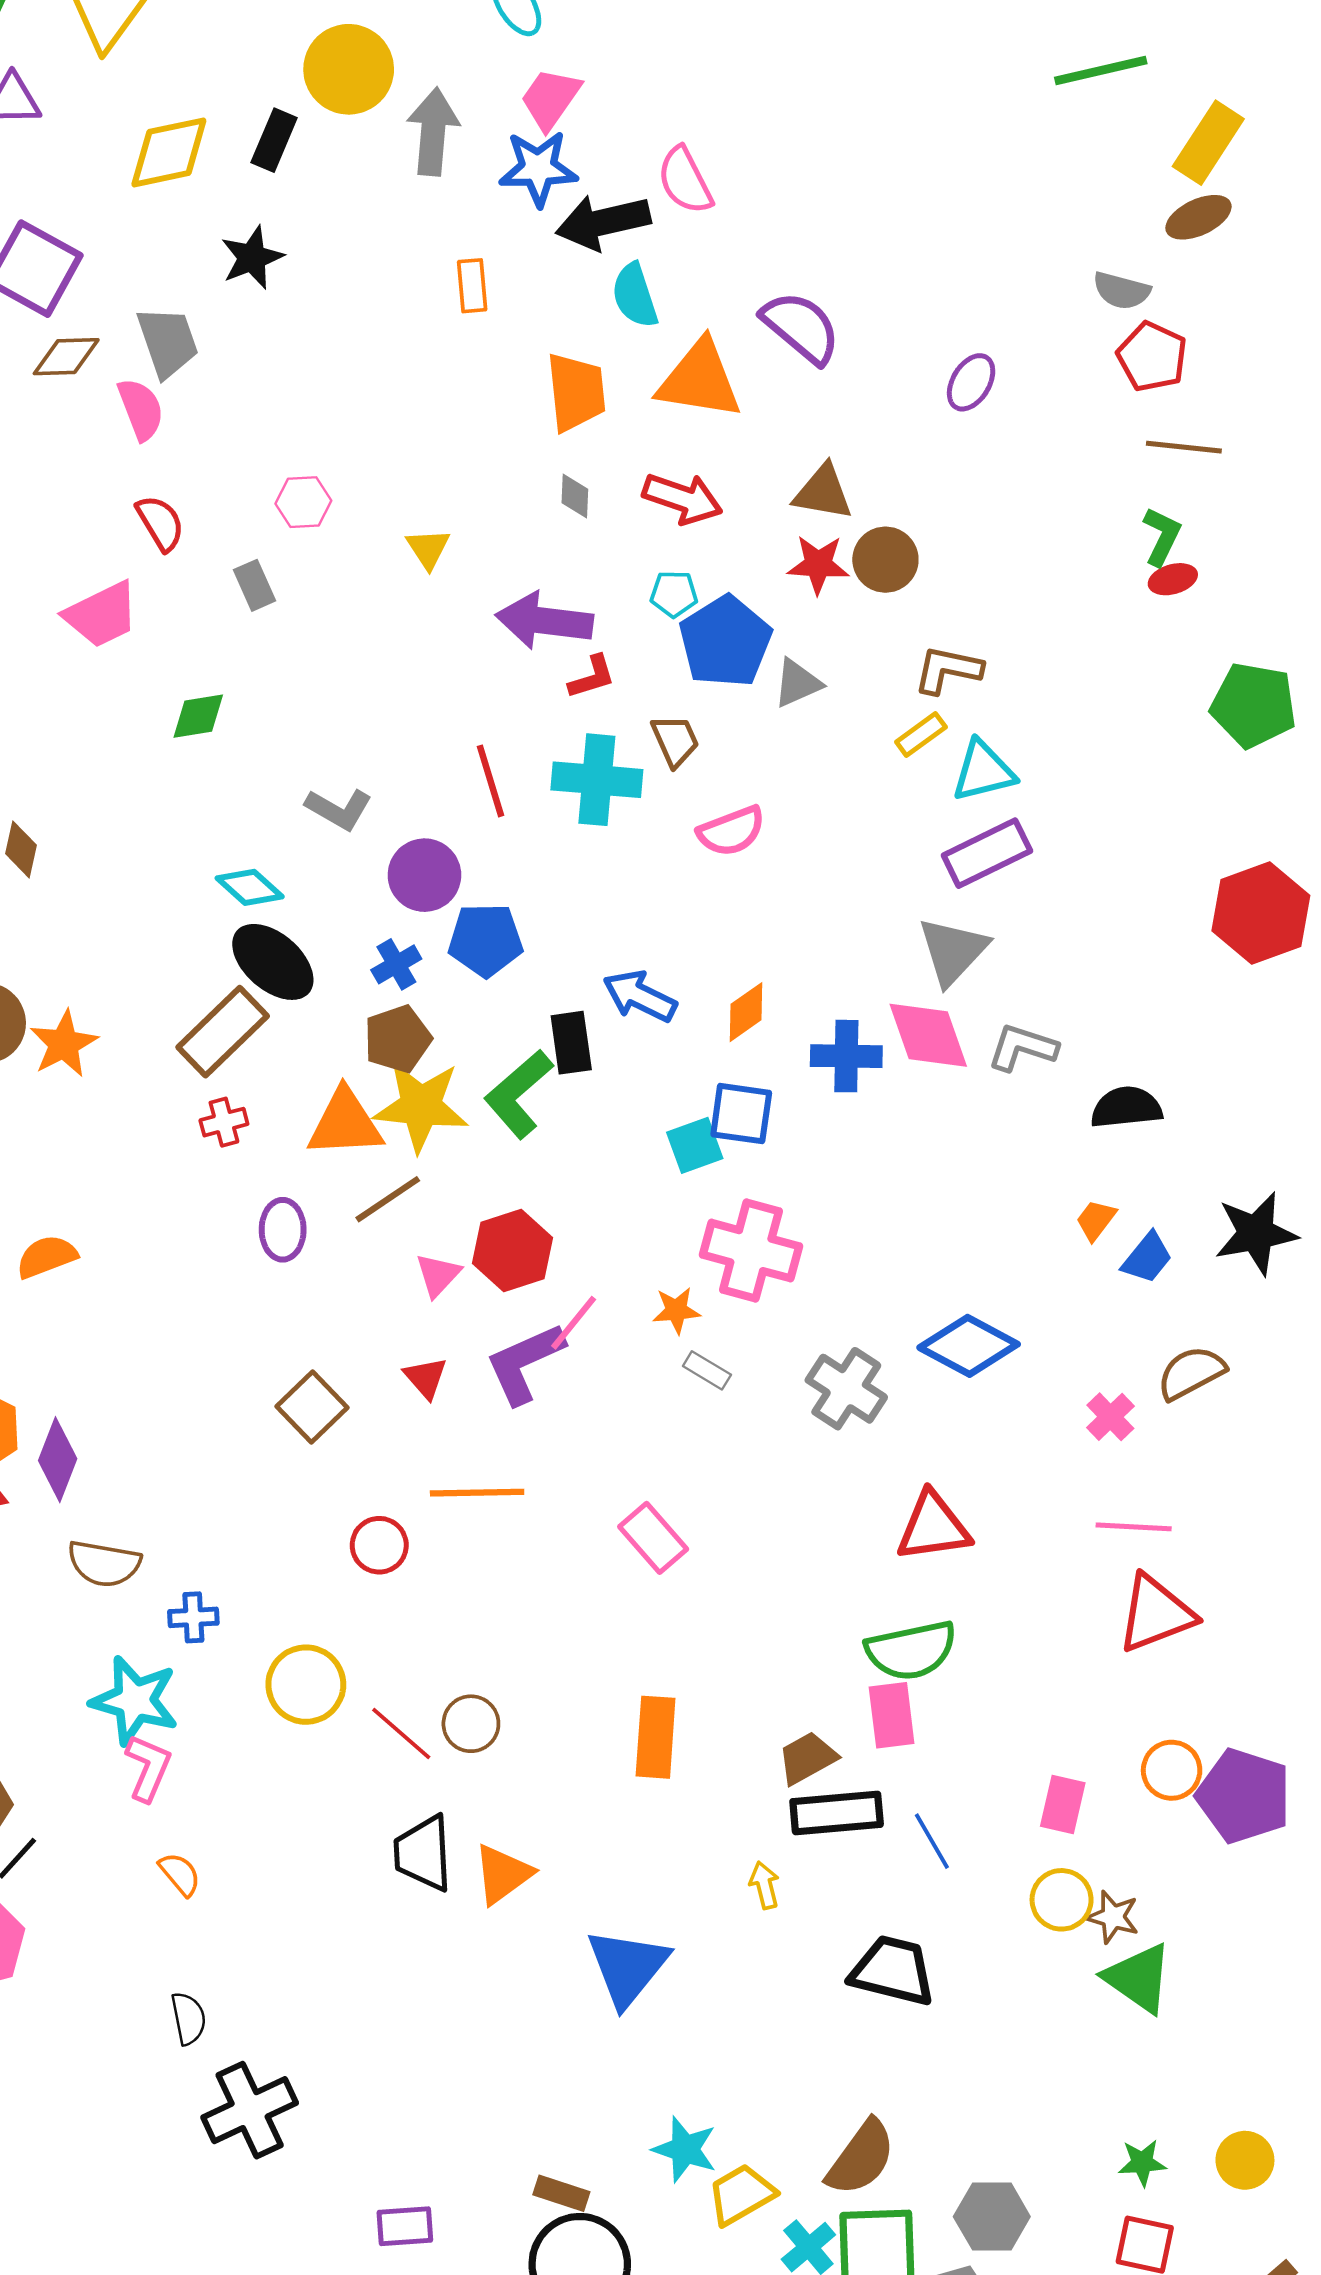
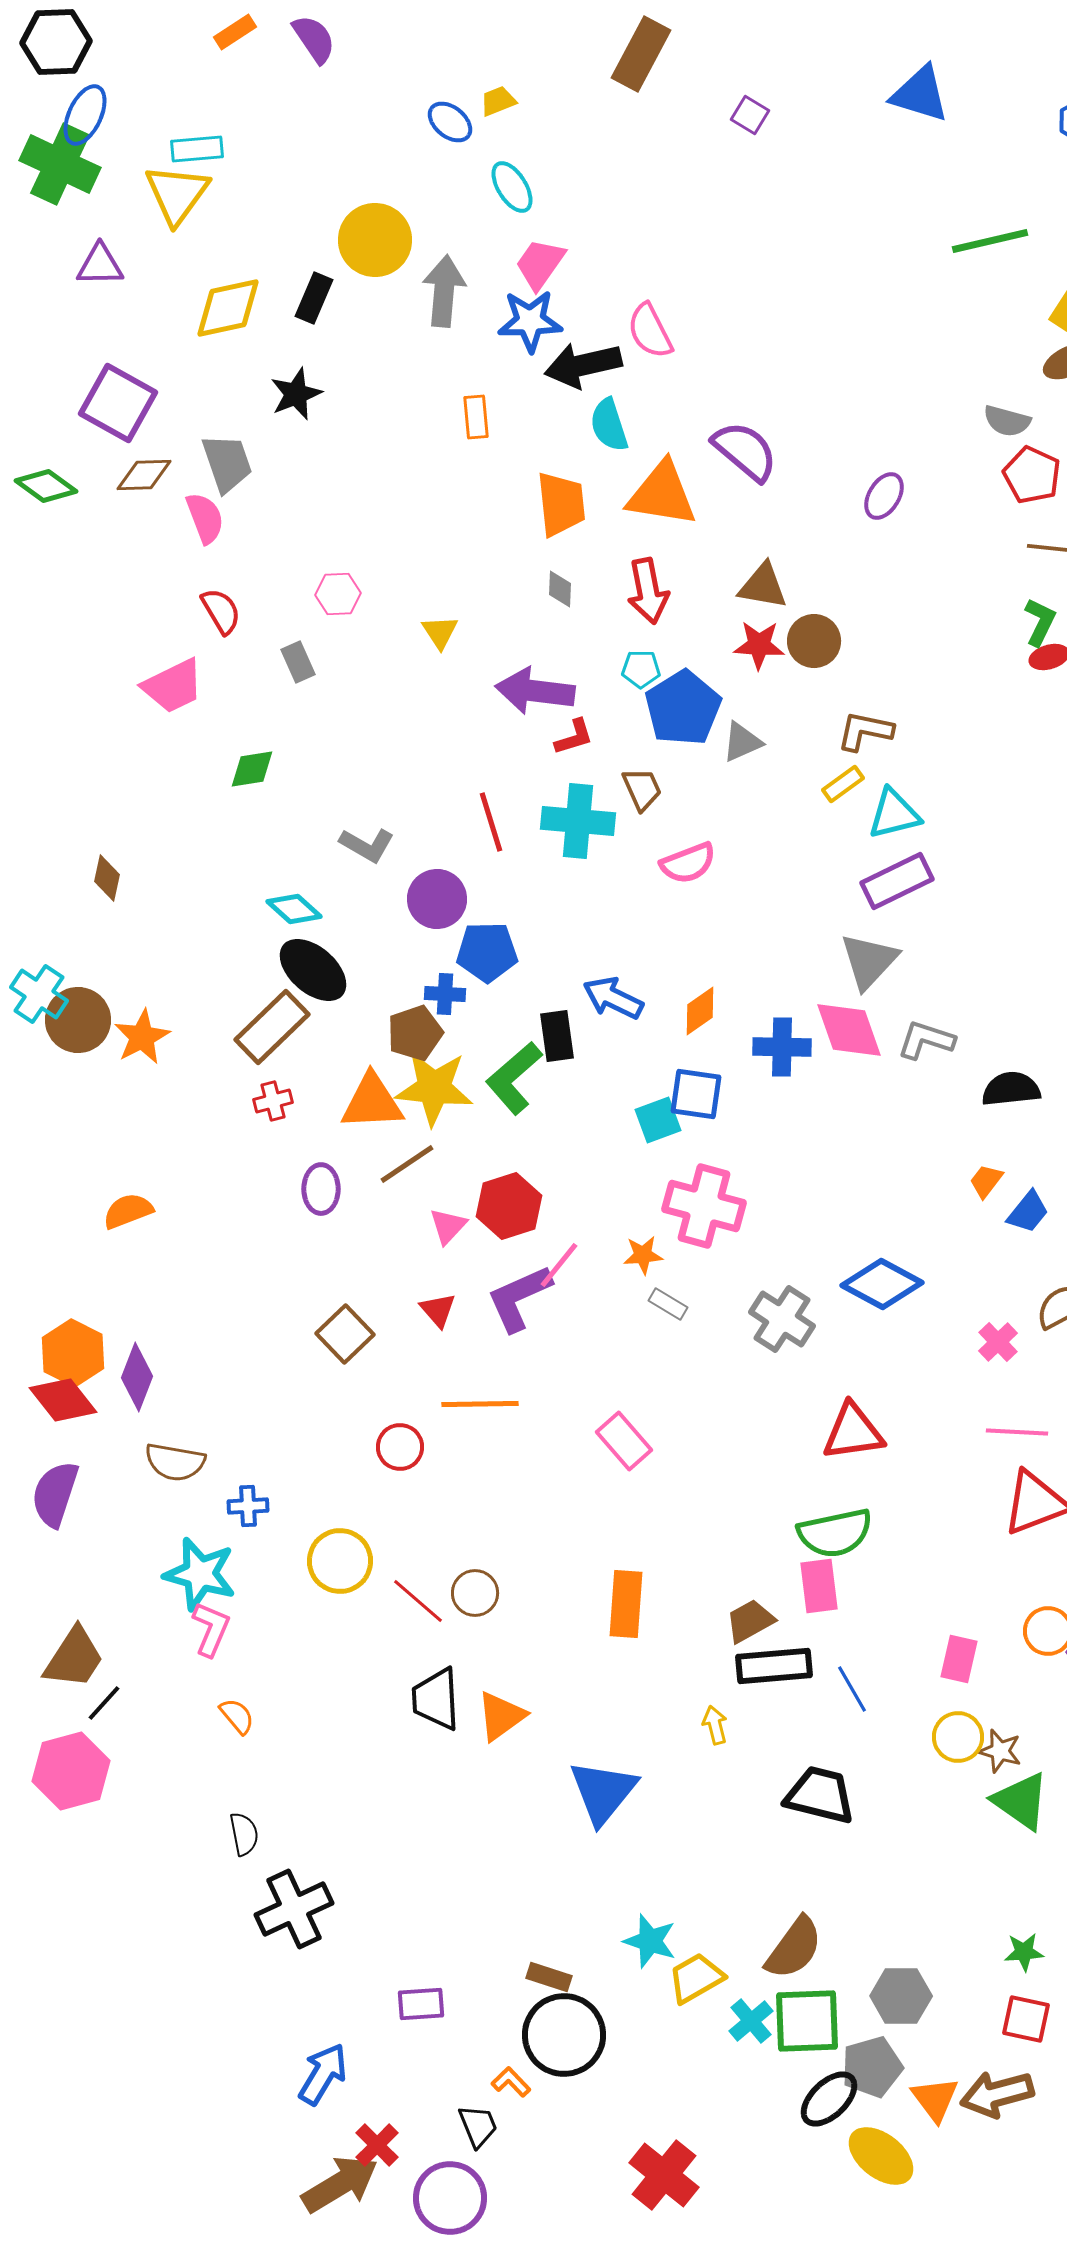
red arrow: (682, 498) -> (648, 591), turned 60
blue cross: (396, 964) -> (445, 994), moved, turned 33

